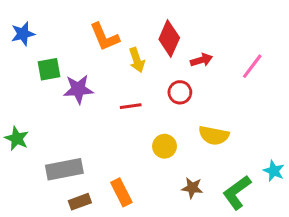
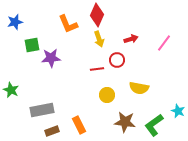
red diamond: (169, 38) -> (97, 15), moved
yellow arrow: (137, 60) -> (99, 39), moved
red line: (131, 106) -> (97, 69), moved
brown star: (192, 188) -> (125, 122), size x1.5

